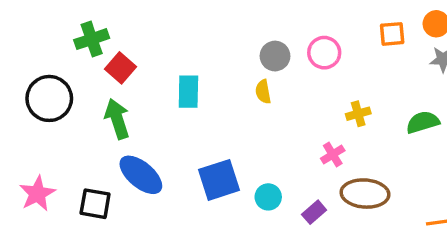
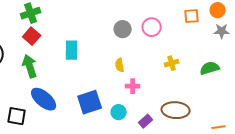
green cross: (92, 39) -> (31, 13), moved
yellow semicircle: (263, 92) -> (120, 65), moved
pink cross: (333, 154) -> (133, 86), moved, turned 32

